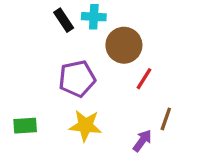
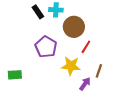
purple pentagon: (77, 79) -> (46, 47), turned -30
yellow star: (85, 126) -> (71, 66), moved

